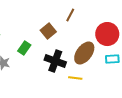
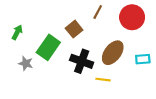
red circle: (107, 34) -> (132, 17), moved
green rectangle: (24, 48) -> (48, 47), size x1.6

